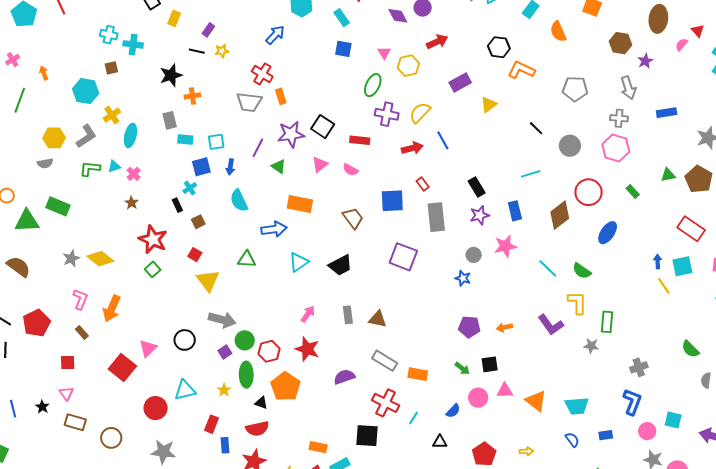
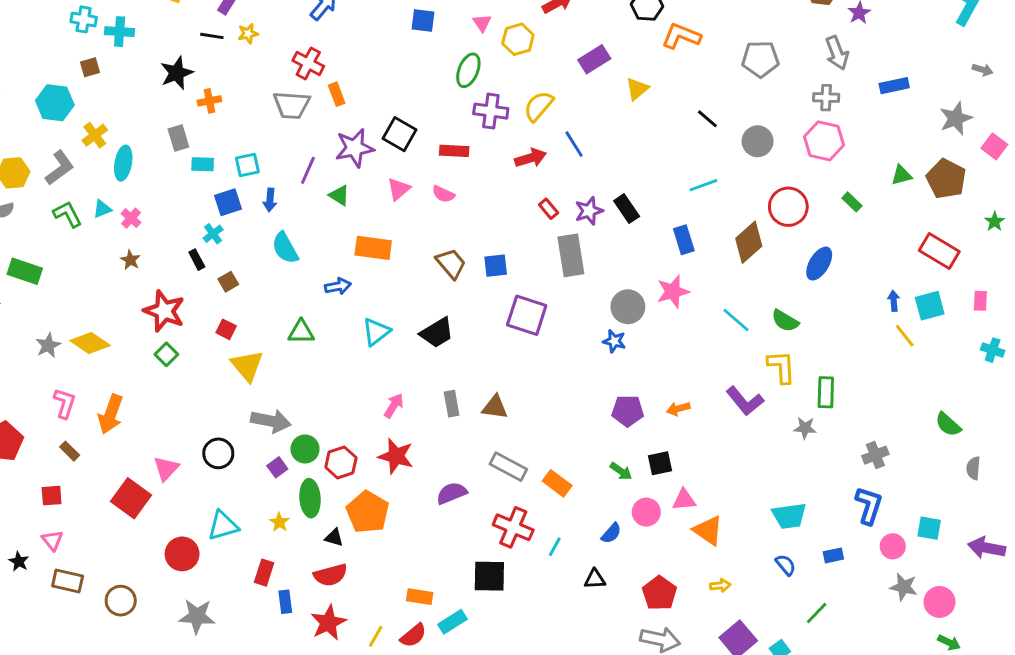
green L-shape: (90, 169) -> (68, 214), turned 60
blue square: (392, 201) -> (496, 266), moved, size x0.7
purple star: (480, 215) -> (589, 211), moved
blue arrow: (274, 229) -> (338, 286), size x0.7
gray circle: (474, 255) -> (628, 307), size x1.5
orange rectangle: (418, 374) -> (557, 483), turned 30
orange triangle: (536, 401) -> (708, 530), moved

